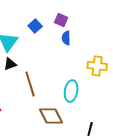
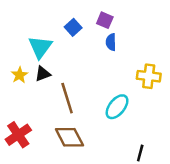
cyan ellipse: (71, 91) -> (117, 107), turned 30
brown diamond: (51, 116) -> (69, 137), moved

